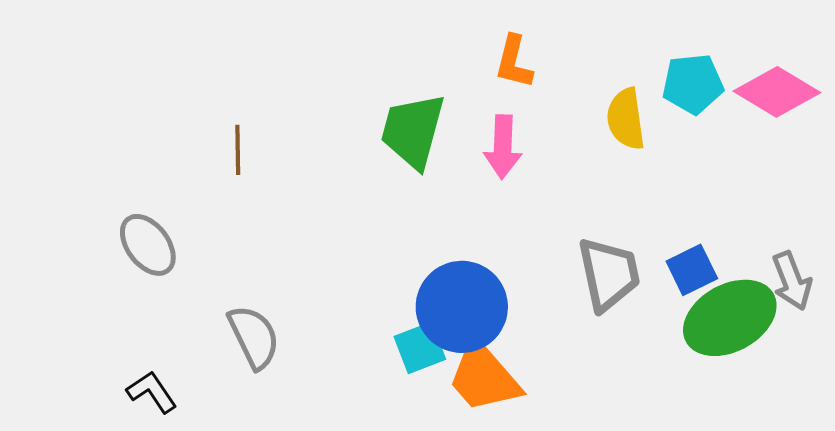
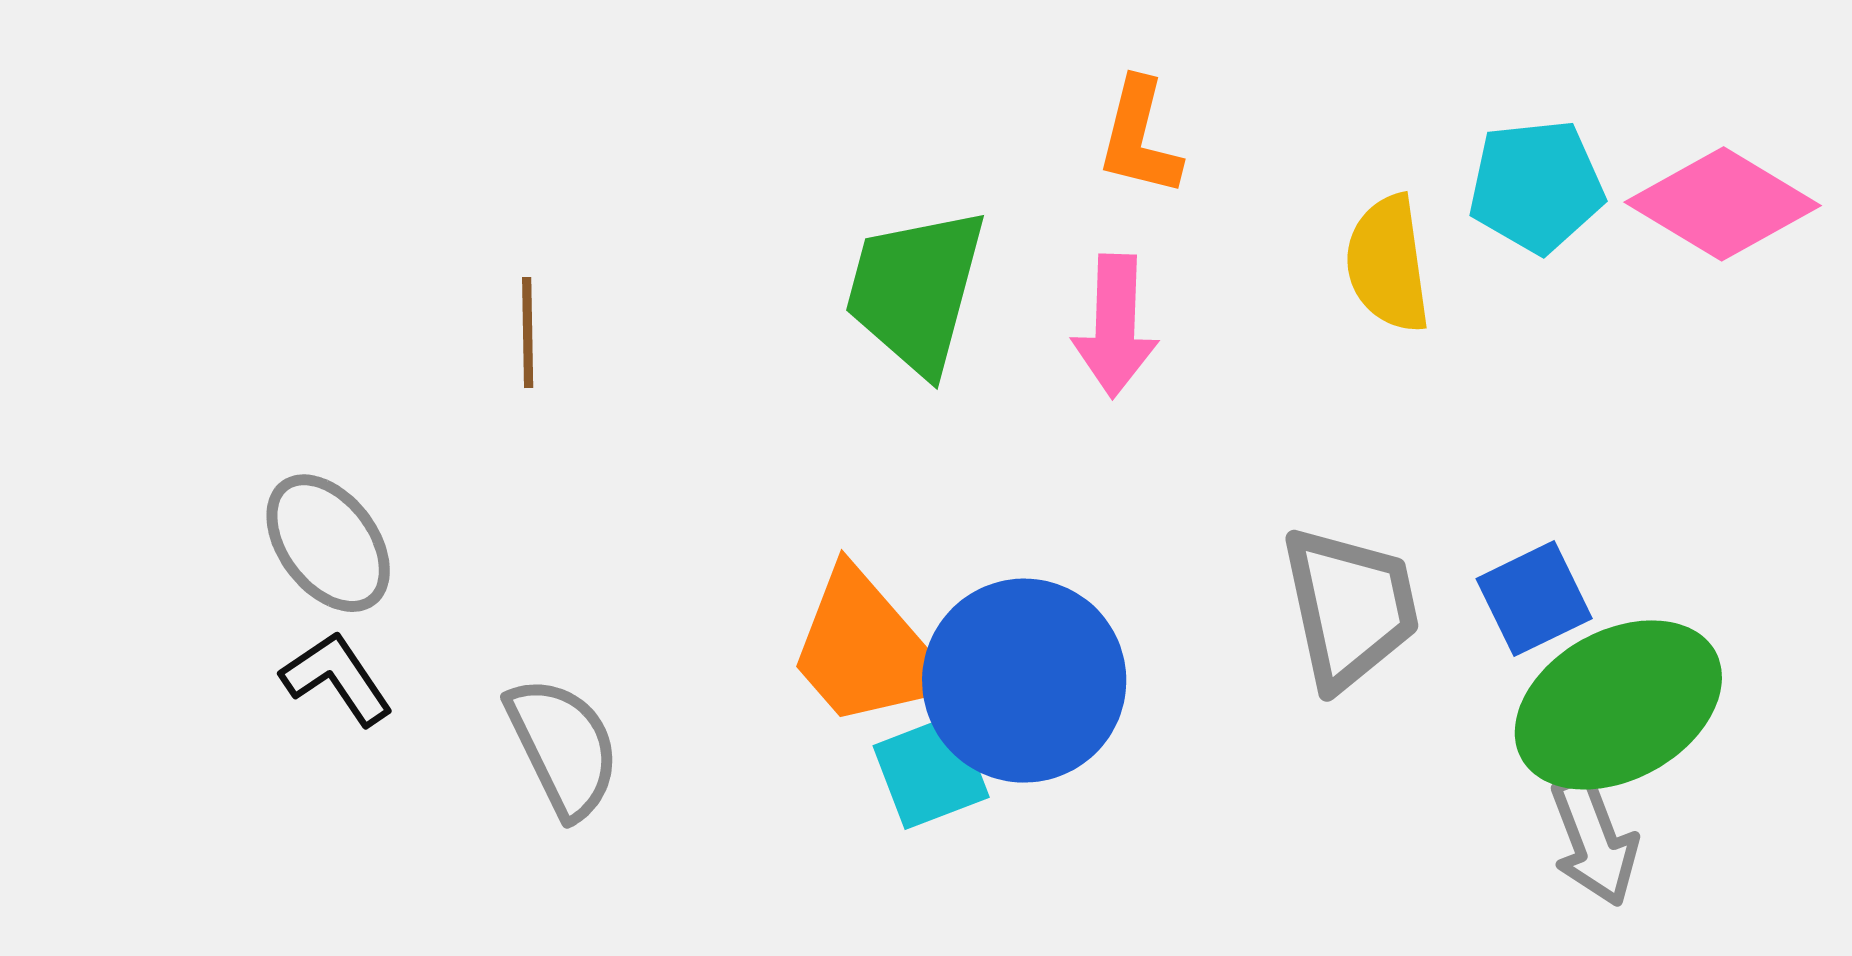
gray arrow: (792, 281) -> (1594, 840), moved
orange trapezoid: (484, 377) -> (867, 650), moved
black L-shape: (152, 392) -> (337, 678), moved

